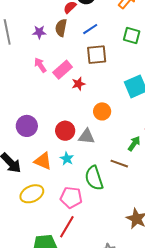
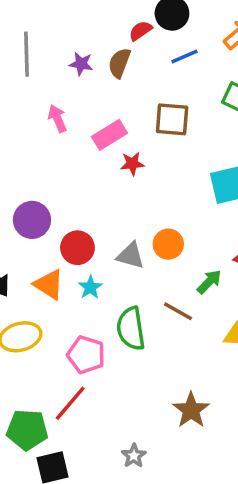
blue line: (90, 29) -> (184, 56), moved
pink arrow: (40, 65) -> (57, 118), moved
orange circle: (102, 111) -> (168, 244), moved
red circle: (65, 131) -> (77, 248), moved

